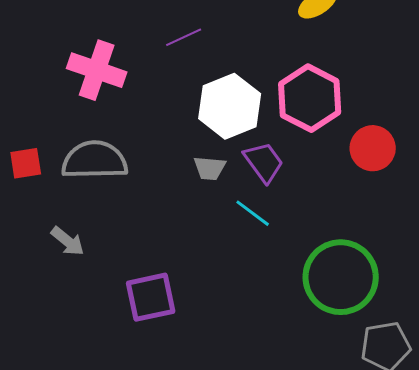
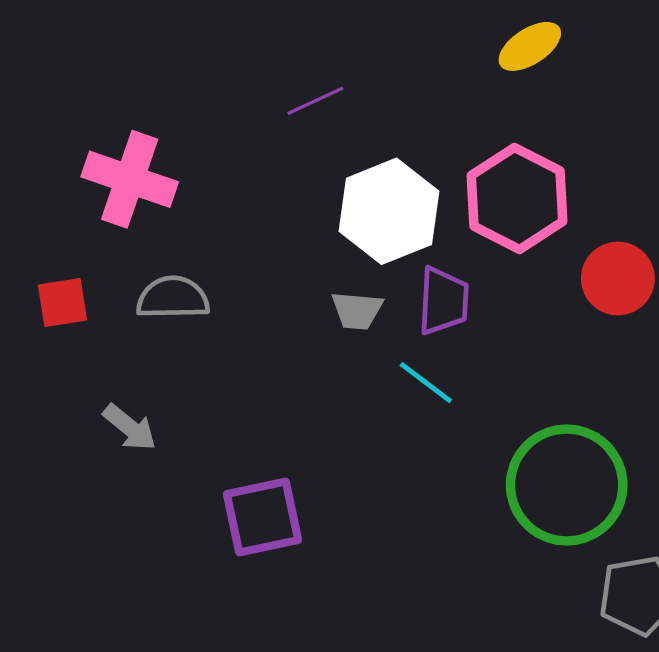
pink cross: (97, 70) -> (130, 179), moved
gray semicircle: (95, 160) -> (173, 298), size x0.7
purple trapezoid: (264, 162) -> (443, 301), turned 39

